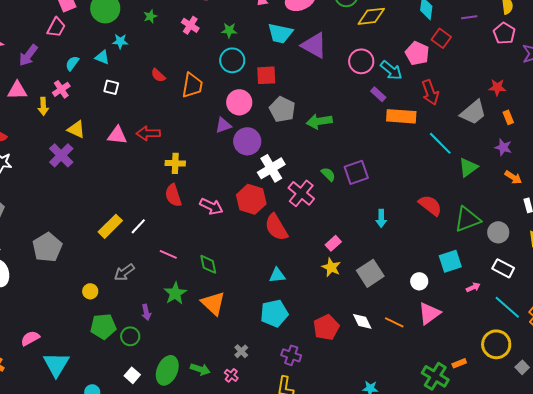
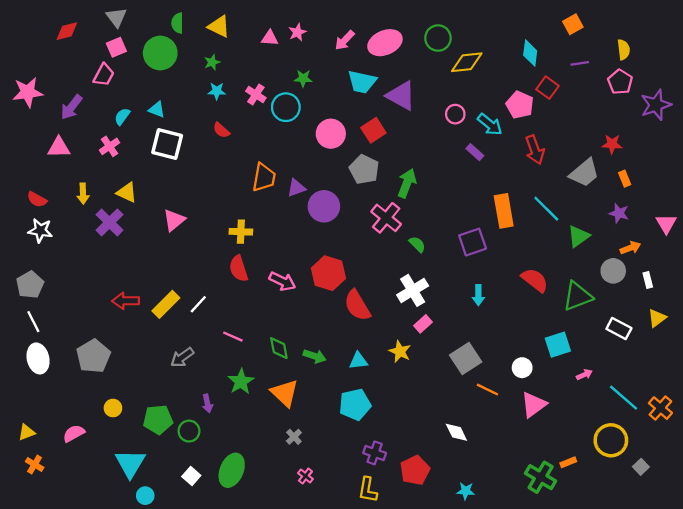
pink cross: (190, 25) -> (256, 95), moved
cyan star: (120, 41) -> (217, 91), moved
cyan circle: (232, 60) -> (286, 107), moved
pink circle: (361, 61) -> (455, 114), size x0.7
red square: (266, 75) -> (373, 130), moved, turned -30
orange trapezoid: (192, 85) -> (264, 177), moved
white square: (111, 87) -> (167, 144), size x1.8
pink circle: (239, 102) -> (331, 134), moved
yellow arrow: (43, 106) -> (83, 194), moved
orange rectangle: (401, 116) -> (504, 211), moved, turned 76
green arrow: (319, 121) -> (407, 183), turned 120
red arrow: (148, 133) -> (126, 301), moved
pink triangle: (117, 135) -> (174, 220), moved, turned -45
white cross: (271, 168) -> (413, 290), moved
purple square: (356, 172) -> (473, 242), moved
orange arrow: (513, 177) -> (630, 248), turned -54
pink cross: (301, 193) -> (386, 218), moved
gray circle: (498, 232) -> (613, 271), moved
gray pentagon: (47, 247) -> (93, 356), moved
yellow star: (331, 267) -> (400, 352), moved
white rectangle: (503, 268) -> (619, 328), moved
yellow circle: (90, 291) -> (113, 408), moved
white diamond: (362, 321) -> (456, 432), moved
orange line: (394, 322) -> (488, 390), moved
red pentagon: (326, 327) -> (415, 470), moved
gray cross: (241, 351) -> (294, 437), moved
cyan triangle: (56, 364) -> (130, 463), moved
green arrow: (200, 369) -> (315, 356), moved

